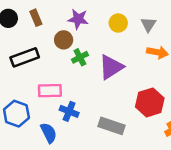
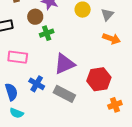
purple triangle: (111, 67) -> (64, 64), moved
blue cross: (69, 111) -> (37, 84), moved

